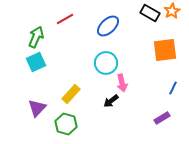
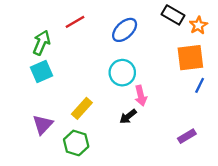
orange star: (172, 11) -> (198, 25), moved
blue line: (173, 88) -> (200, 85), moved

